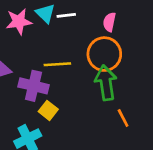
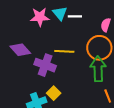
yellow square: (48, 110) -> (54, 93), moved

